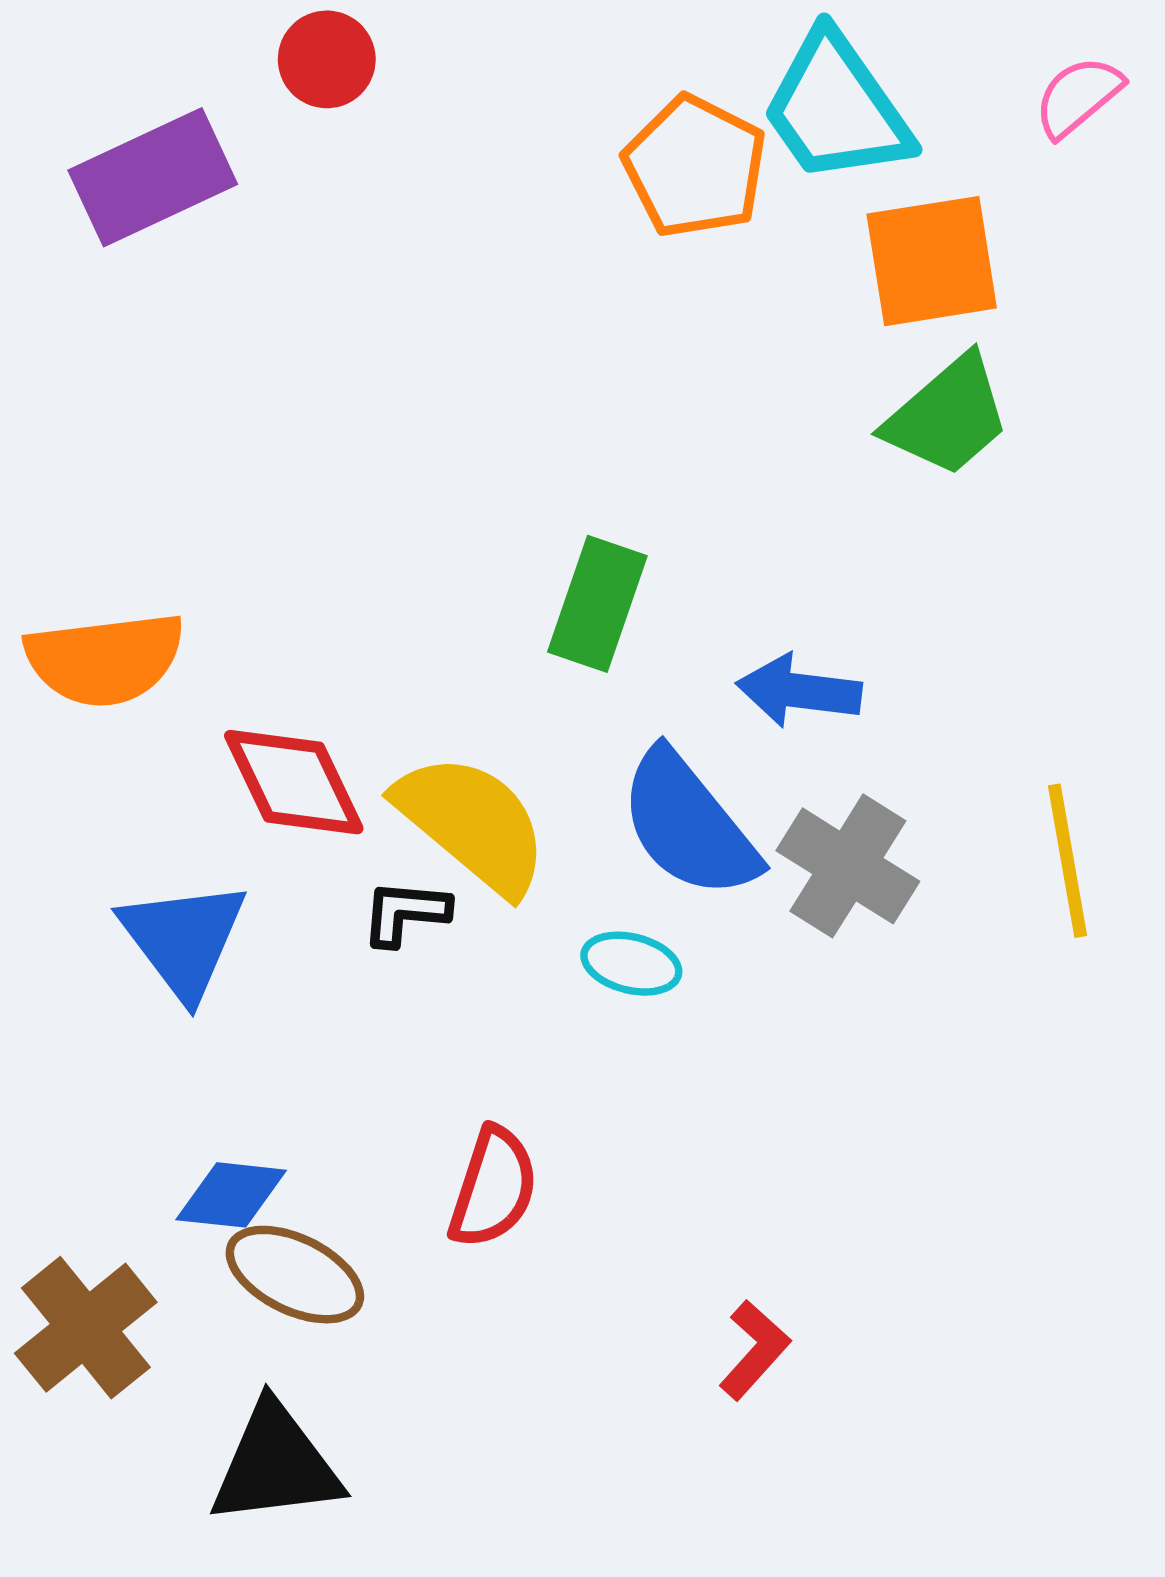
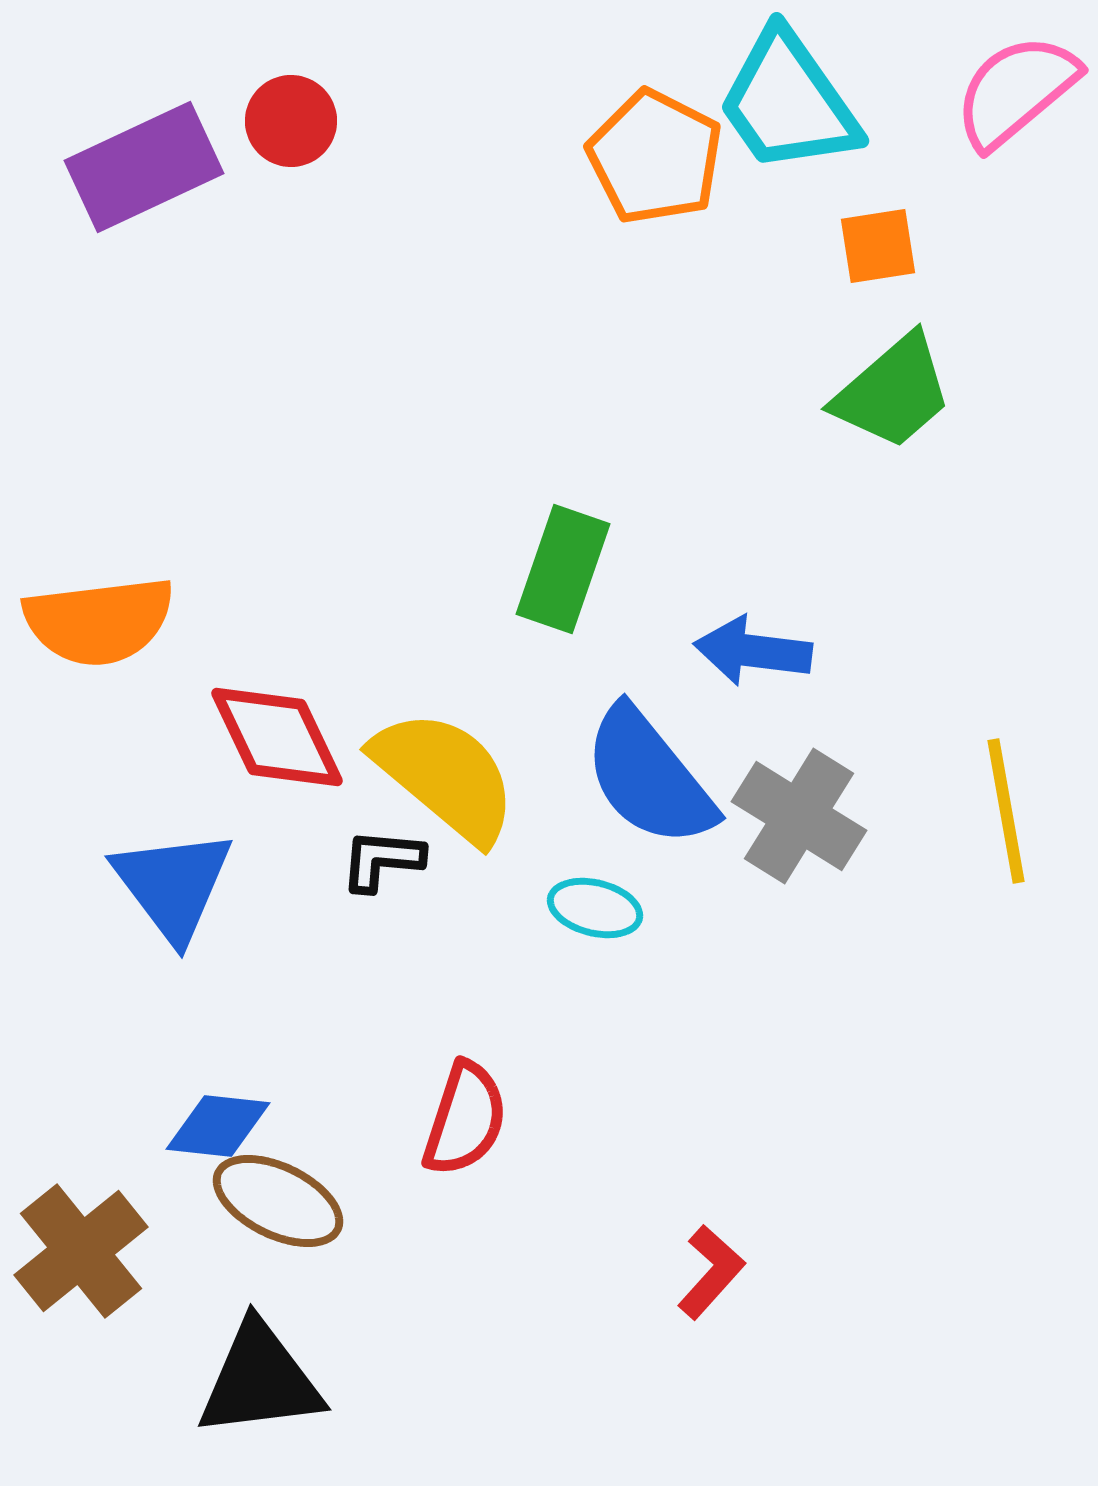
red circle: (327, 59) -> (291, 121), moved
pink semicircle: (1078, 97) -> (1016, 91), size x1.5
orange square: (932, 261) -> (878, 246), size x0.6

